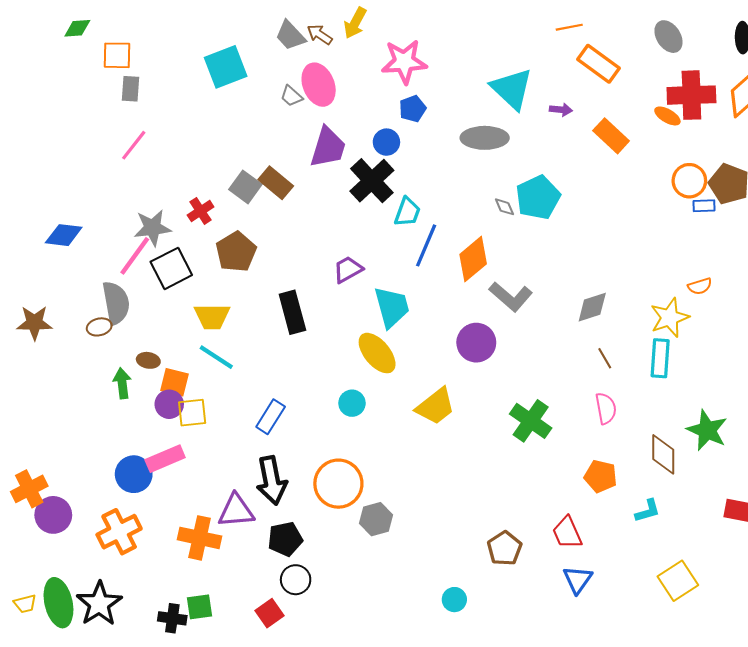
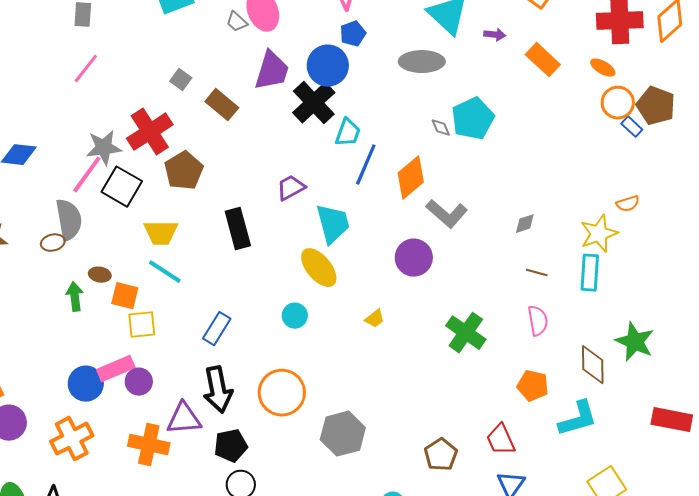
orange ellipse: (667, 116) -> (603, 68), moved
blue circle: (386, 142) -> (328, 66), size x1.6
gray square: (245, 187) -> (181, 80), moved, size x0.7
blue rectangle: (704, 206) -> (632, 127), turned 45
red cross: (201, 211) -> (150, 132), size x1.8
black square: (171, 268) -> (122, 187), turned -33
gray diamond: (592, 307) -> (525, 224), size x0.7
brown line: (605, 358) -> (537, 273), turned -45
purple circle: (169, 404) -> (139, 382), moved
yellow trapezoid: (436, 406) -> (375, 319), size x0.5
cyan L-shape: (648, 511) -> (578, 419), size x1.6
gray hexagon: (376, 519) -> (343, 434), moved, size x1.4

